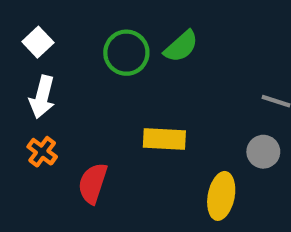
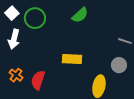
green circle: (126, 53) -> (35, 18), moved
orange cross: (42, 152) -> (16, 75), moved

